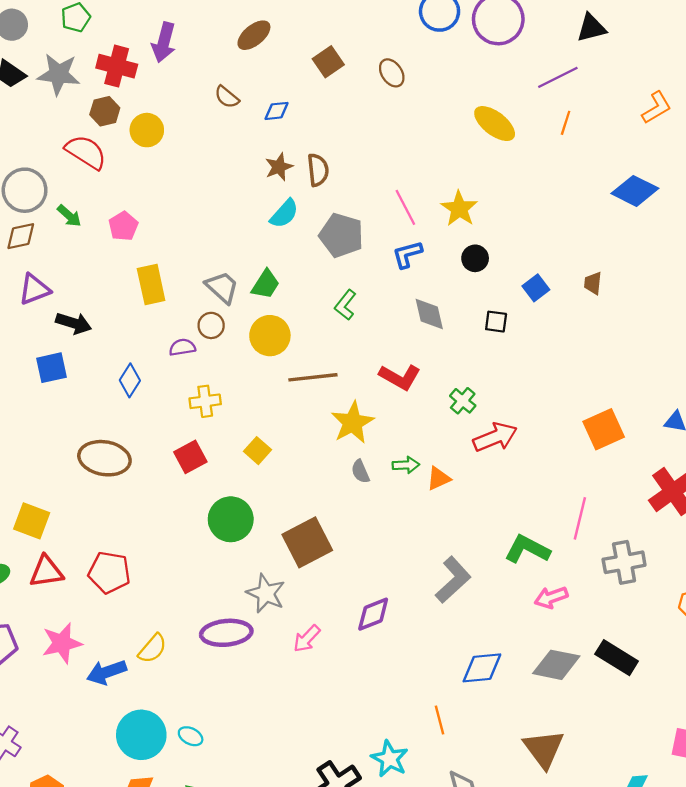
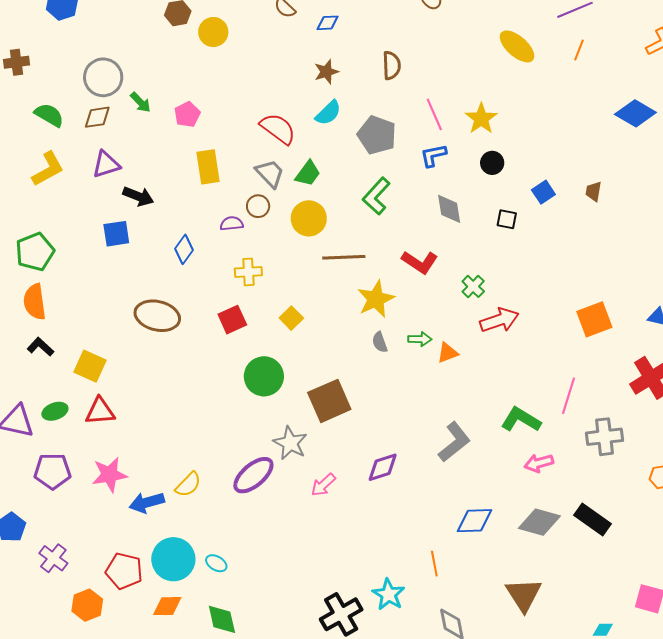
red semicircle: (86, 152) -> (278, 129), moved
brown semicircle: (318, 170) -> (392, 65), moved
green L-shape: (345, 305) -> (376, 196), size x1.4
red pentagon: (109, 572) -> (124, 571), moved
purple ellipse: (226, 633) -> (253, 475), turned -39

